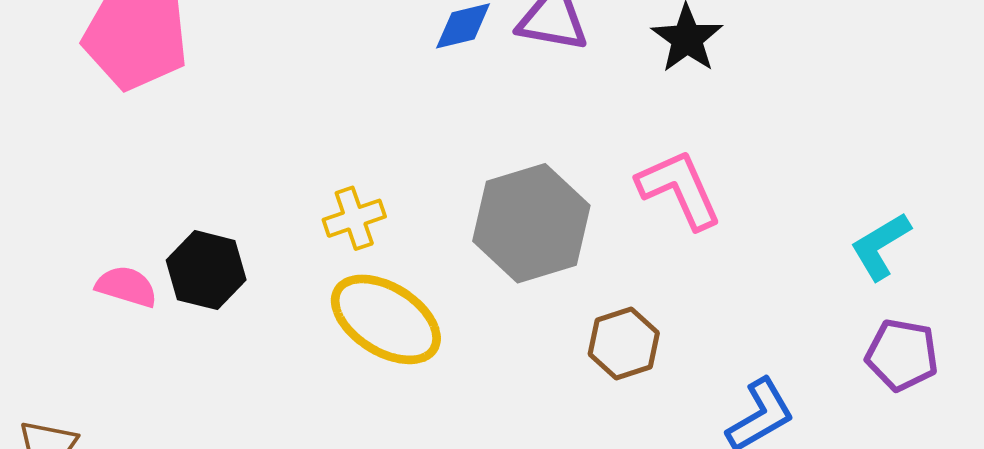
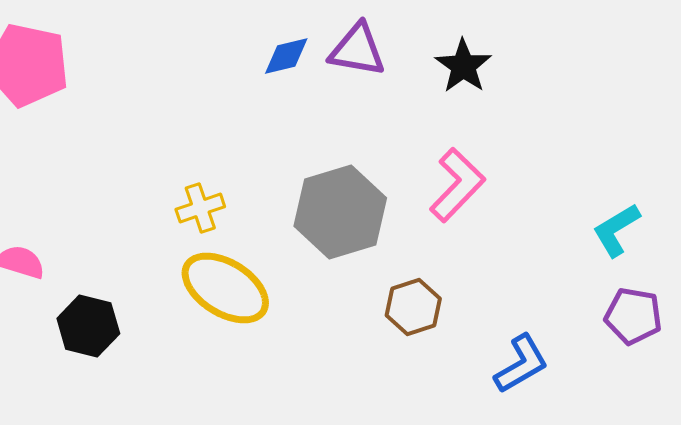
pink L-shape: (679, 189) -> (457, 185), turned 68
black hexagon: (206, 270) -> (88, 326), moved

